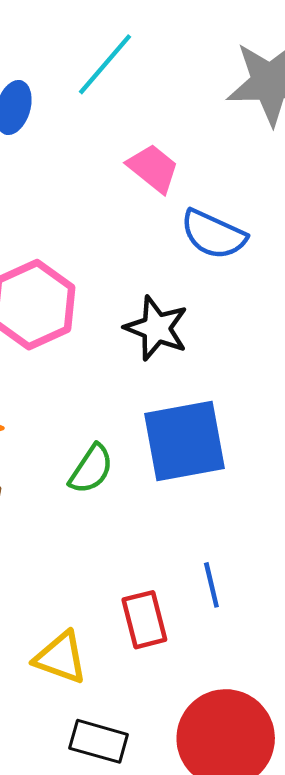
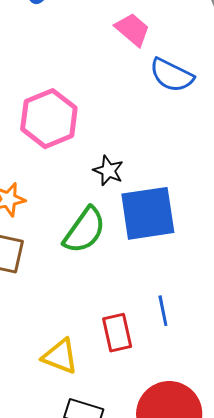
black star: (156, 328) -> (108, 171), moved, size x0.7
green semicircle: (91, 469) -> (84, 230), size x1.4

